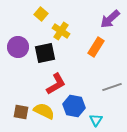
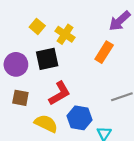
yellow square: (41, 14) -> (37, 26), moved
purple circle: (18, 47) -> (16, 64), moved
brown square: (21, 112) -> (20, 98), moved

